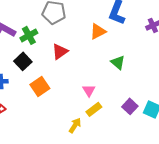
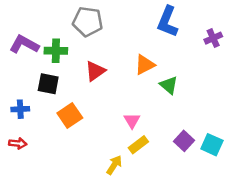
orange triangle: (98, 31) -> (145, 65), moved
green cross: (29, 35) -> (56, 51), turned 30
black square: (23, 61) -> (48, 84), turned -36

